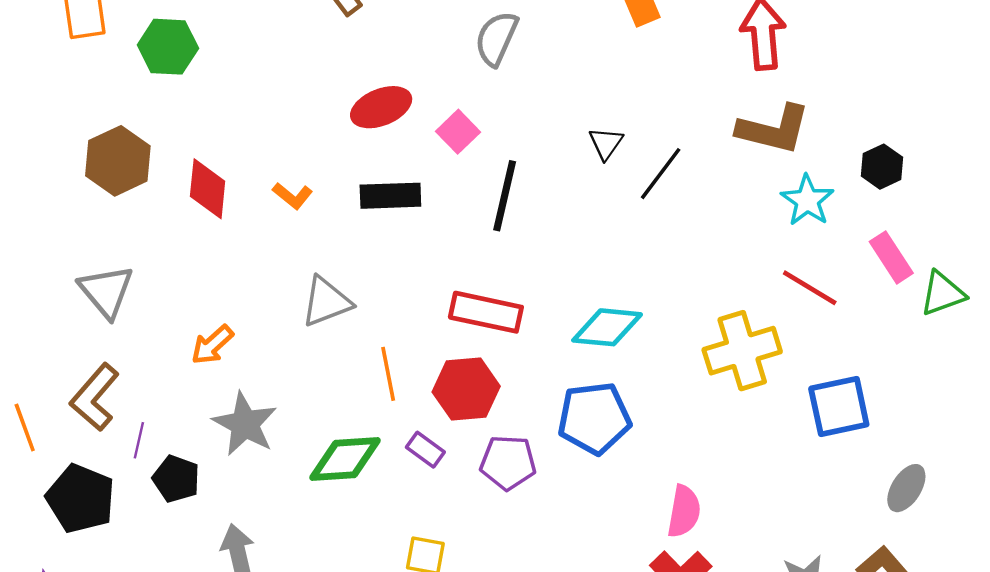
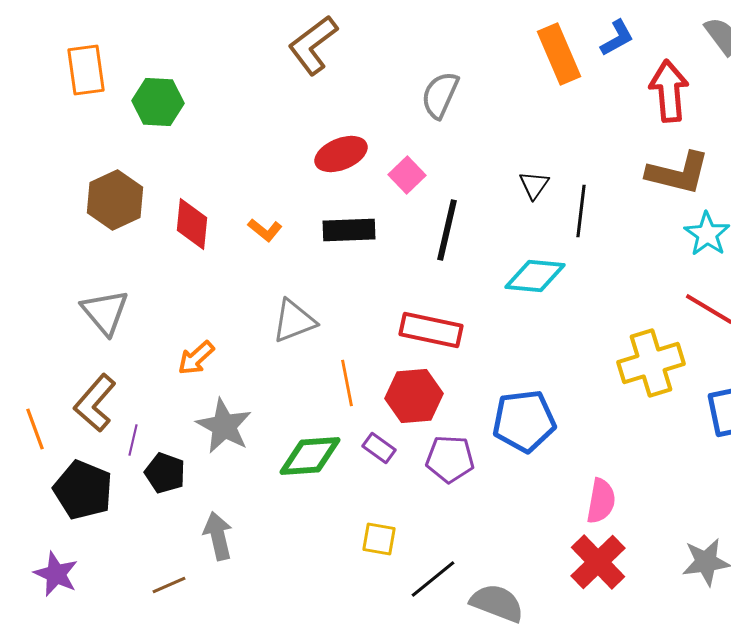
black line: (661, 174) -> (581, 211), turned -30
cyan diamond: (607, 327) -> (535, 276), moved

